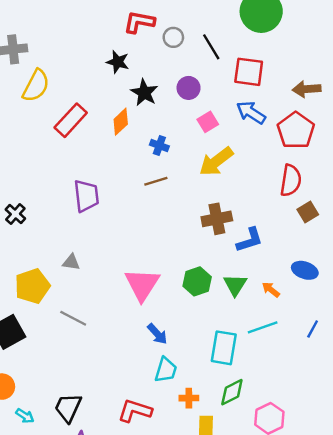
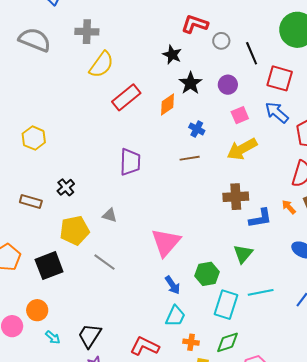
black cross: (15, 214) -> (66, 187), moved
green hexagon: (197, 281) -> (207, 274), moved
orange arrow: (271, 290) -> (289, 207), moved

